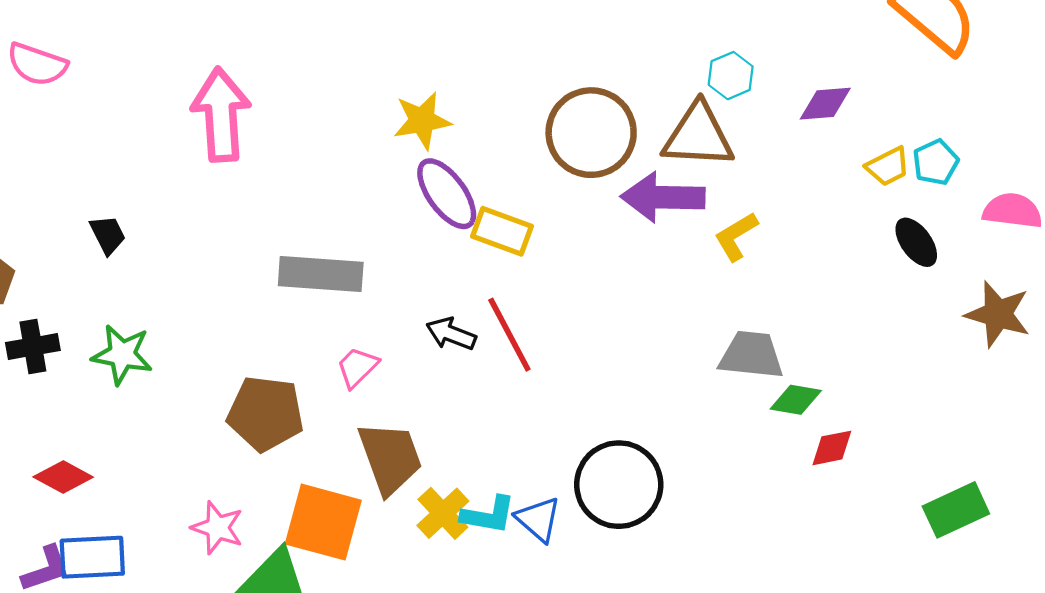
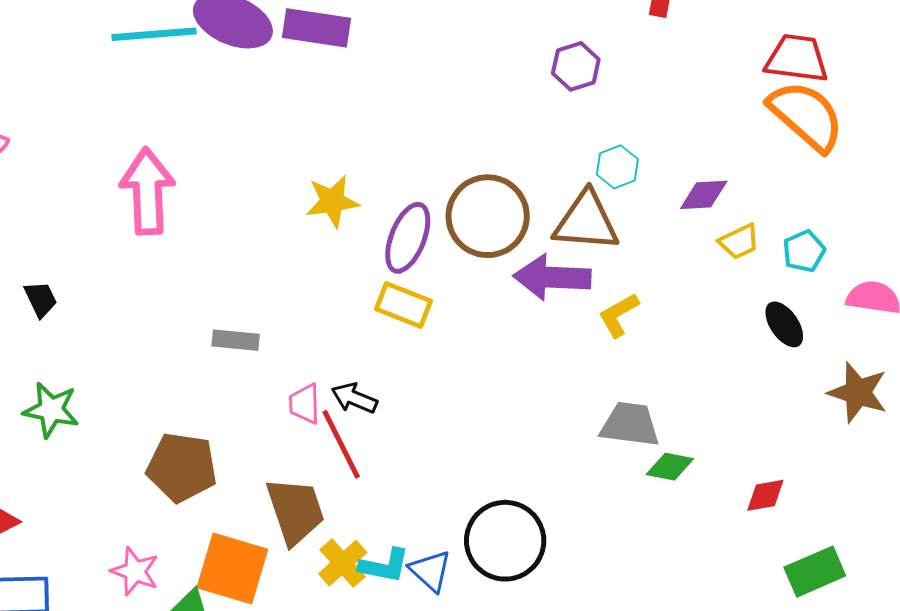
yellow trapezoid: (888, 166) -> (739, 242), moved
purple ellipse: (447, 194) -> (408, 238), moved, turned 56
gray rectangle: (321, 274) -> (236, 340), size x0.6
red line: (509, 335) -> (341, 444), moved
pink trapezoid: (357, 367) -> (305, 404), moved, turned -48
red diamond: (832, 448) -> (765, 495), moved

